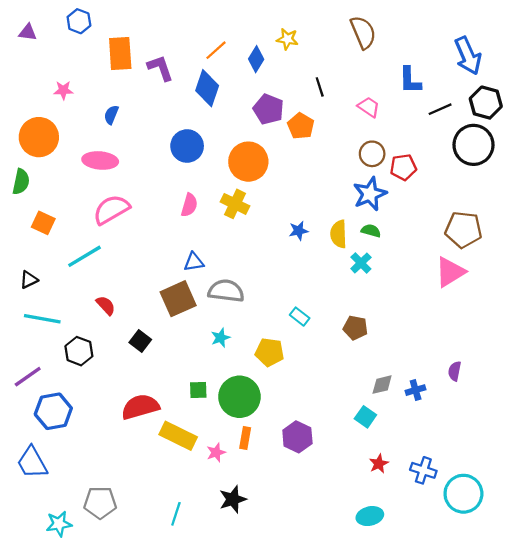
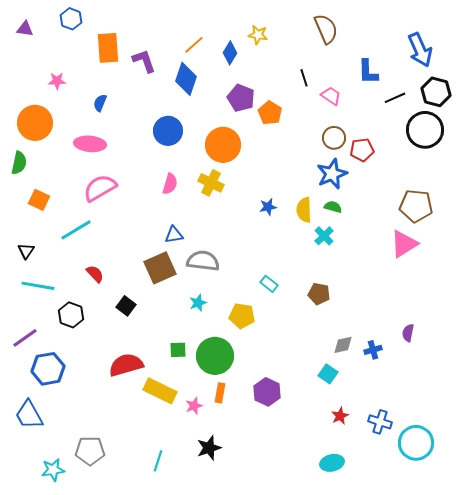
black line: (320, 87) -> (304, 78), moved
black triangle: (29, 280) -> (26, 251), turned -30

